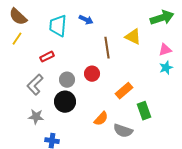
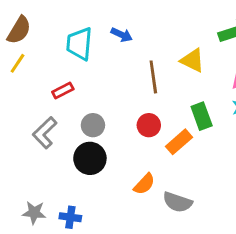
brown semicircle: (18, 17) -> (19, 30), turned -102
red circle: (92, 74) -> (149, 125), moved
green rectangle: (144, 111) -> (202, 116), moved
gray star: (36, 117) -> (34, 213), moved

